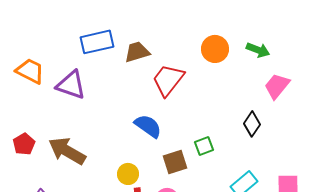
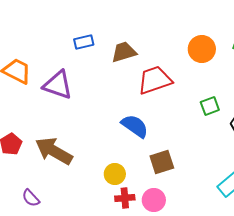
blue rectangle: (97, 42) -> (84, 42), size x0.6
red trapezoid: (168, 80) -> (155, 80), turned 33
green square: (204, 146) -> (210, 106), moved

